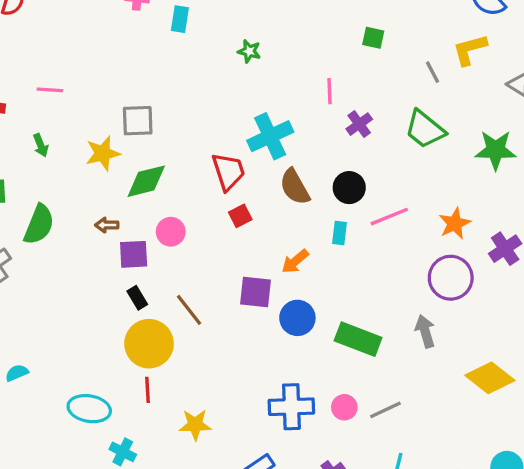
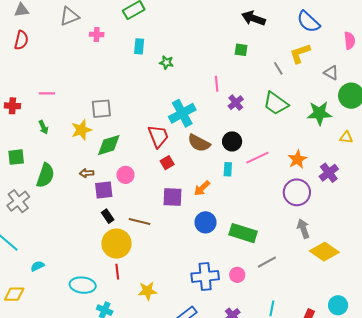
cyan rectangle: (180, 19) -> (139, 46), moved
brown semicircle: (295, 187) -> (199, 143), turned -30
purple square: (255, 292) -> (173, 197), moved
brown line: (189, 310) -> (139, 222), turned -35
gray arrow: (425, 331) -> (303, 229), moved
gray line: (385, 410) -> (267, 262), moved

